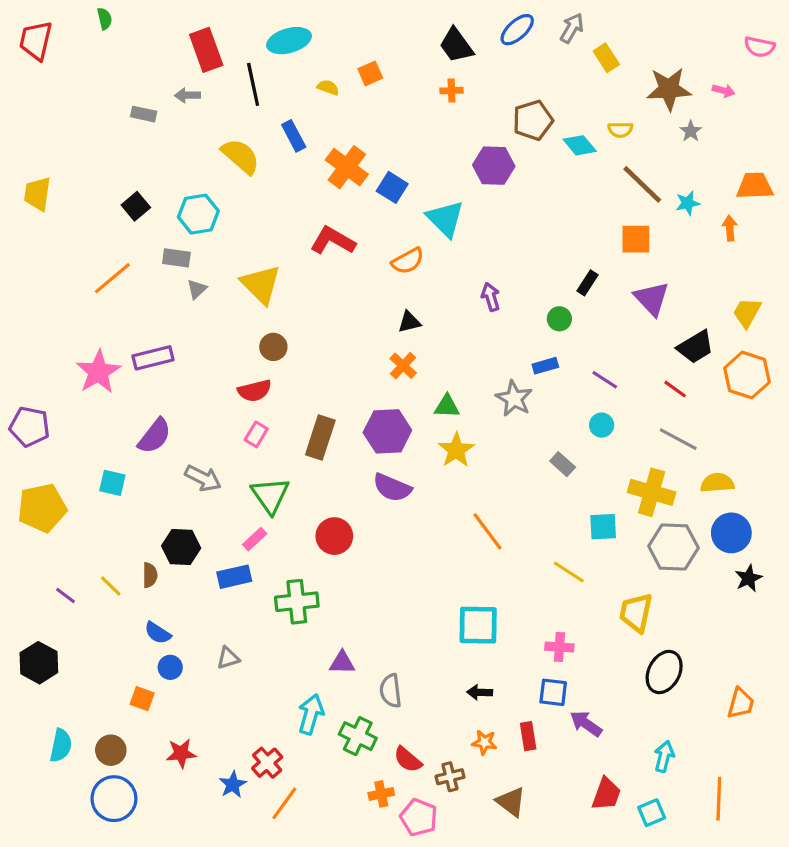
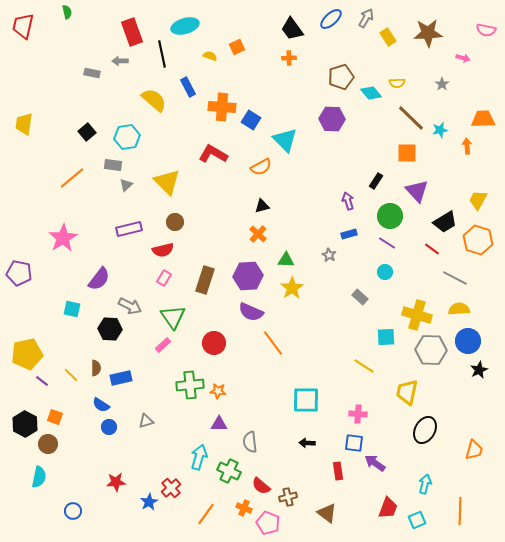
brown star: (669, 89) -> (428, 33), moved
purple hexagon: (494, 166) -> (332, 119), moved
orange cross: (347, 167) -> (222, 107), turned -32
purple arrow: (491, 297) -> (348, 201), moved
green circle: (559, 319) -> (390, 216), moved, size x1.6
purple rectangle: (153, 358) -> (129, 229), moved
gray star: (514, 398) -> (329, 255), size x0.6
gray line: (678, 439) -> (455, 278), moved
yellow pentagon: (42, 508) -> (27, 354), moved
orange line: (487, 531) -> (273, 343), moved
black hexagon: (181, 547) -> (110, 329), moved
blue rectangle: (234, 577) -> (121, 378), moved
orange square: (142, 699) -> (55, 417), moved
orange star: (484, 742) -> (218, 391), moved
brown circle: (111, 750) -> (48, 444), moved
orange cross: (381, 794) -> (244, 508), turned 35
blue circle: (114, 799) -> (73, 511), size x0.6
orange line: (284, 803) -> (206, 514), moved

